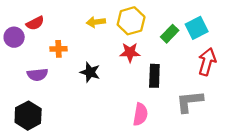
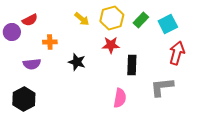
yellow arrow: (96, 22) -> (82, 19), turned -133
green rectangle: (170, 34) -> (141, 20), moved

